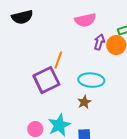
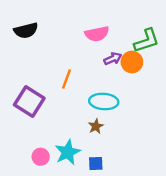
purple arrow: (99, 42) -> (113, 59), turned 49
purple square: (46, 80) -> (29, 101), moved, turned -32

